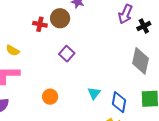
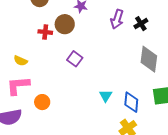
purple arrow: (125, 14) -> (117, 19), moved
black cross: (144, 26) -> (141, 24), moved
orange circle: (50, 97) -> (42, 102), moved

